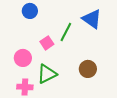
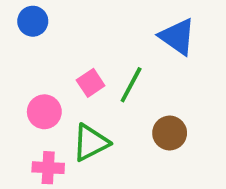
blue circle: (30, 11) -> (33, 21), moved
green line: (66, 32) -> (131, 85), moved

